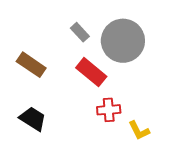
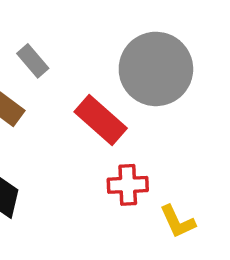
gray rectangle: (80, 32) -> (33, 61), moved

